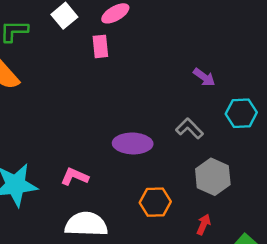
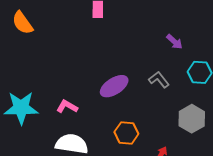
purple ellipse: (133, 143) -> (114, 86), turned -40
gray hexagon: (213, 177) -> (192, 119), moved

